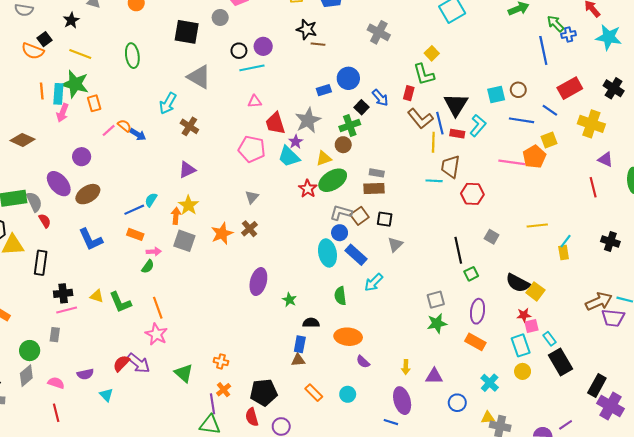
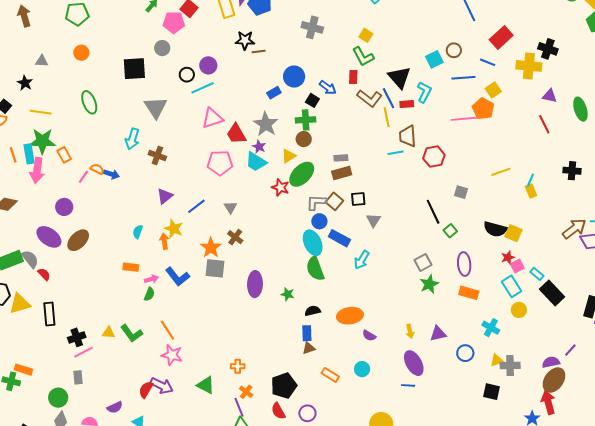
gray triangle: (199, 77) -> (156, 108), turned 40
black cross: (614, 88) -> (548, 49), moved
pink triangle: (255, 101) -> (212, 118), size x1.6
pink arrow: (63, 113) -> (37, 170), size x1.4
green cross: (350, 126) -> (306, 120), turned 30
blue line: (134, 210) -> (196, 206), moved
blue L-shape: (91, 239) -> (177, 277), moved
gray square: (184, 241) -> (215, 268), moved
green semicircle: (340, 296) -> (315, 269), moved, size x1.4

